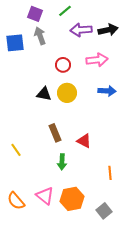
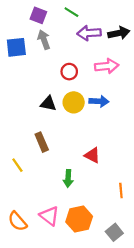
green line: (65, 11) -> (71, 12), turned 72
blue arrow: (107, 91) -> (99, 101), moved
brown rectangle: (55, 133) -> (42, 142), moved

